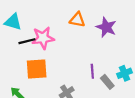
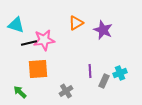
orange triangle: (77, 20) -> (76, 23), turned -42
gray rectangle: (107, 82) -> (104, 81), turned 64

